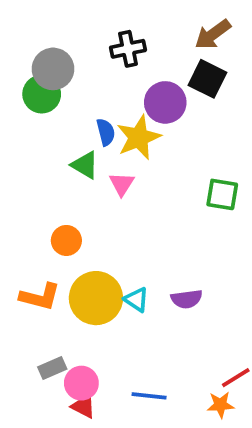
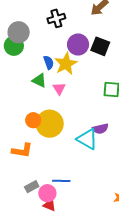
black square: (207, 79) -> (100, 46), moved
yellow circle: (96, 298) -> (50, 124), moved
purple semicircle: (187, 299) -> (100, 129), moved
cyan triangle: (136, 300) -> (87, 139), moved, size x1.6
blue line: (149, 396) -> (61, 181), moved

